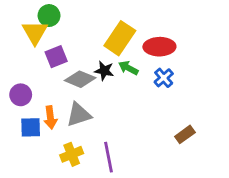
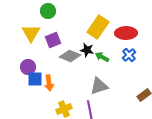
yellow triangle: (35, 33) -> (31, 33), moved
green arrow: (128, 68) -> (102, 57), moved
gray triangle: (79, 115) -> (99, 86), moved
blue square: (31, 127) -> (35, 79), moved

